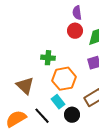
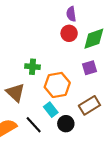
green cross: (48, 58) -> (32, 67), moved

